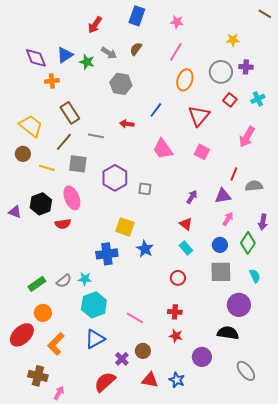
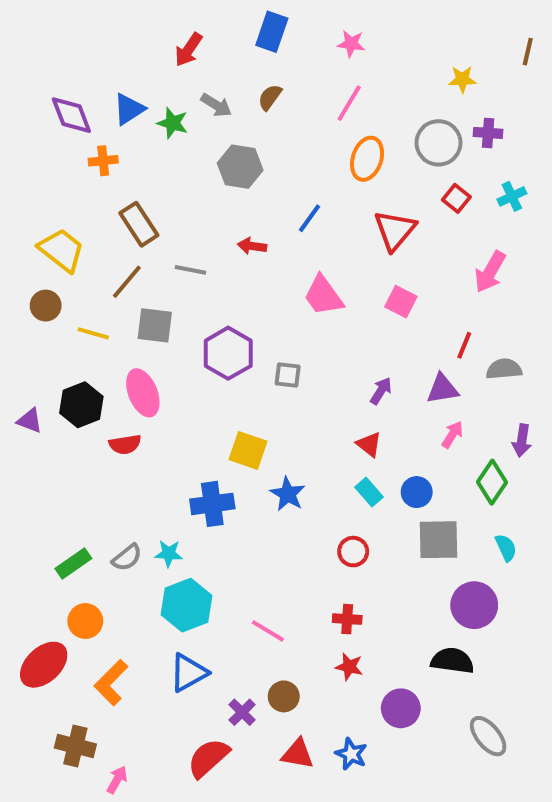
brown line: (265, 14) -> (528, 52), moved, turned 72
blue circle: (220, 245) -> (417, 492), moved

